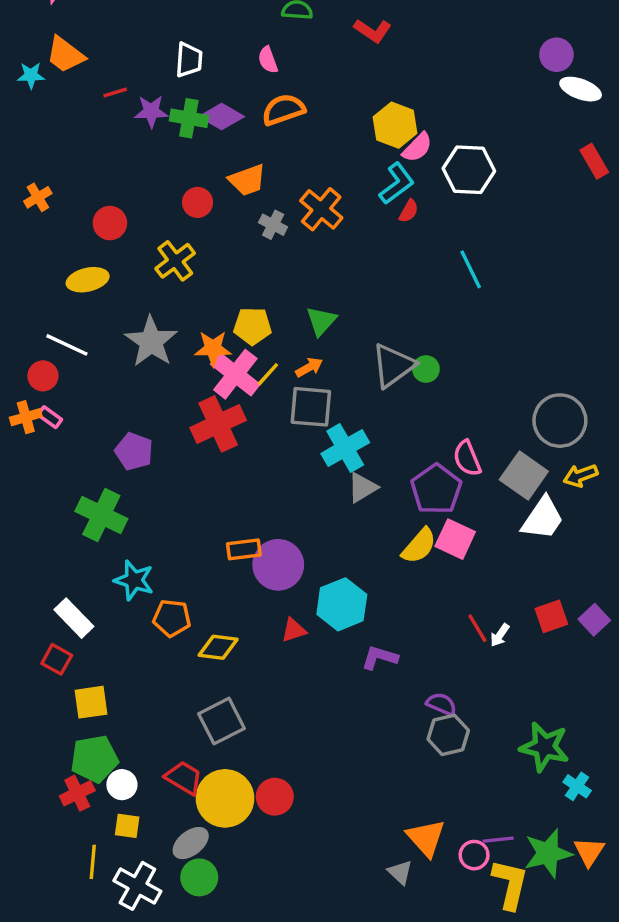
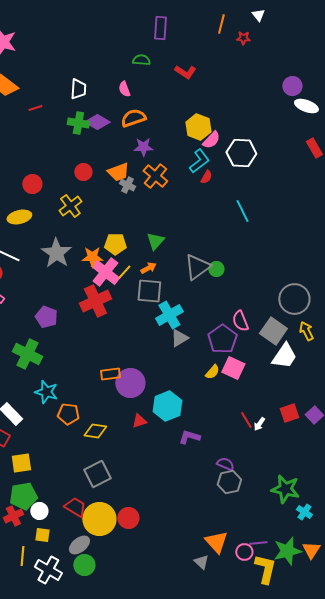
purple star: (151, 111) -> (143, 147), moved
orange trapezoid: (247, 180) -> (118, 172), moved
yellow arrow: (581, 475) -> (306, 331), turned 84
yellow semicircle: (419, 546) -> (212, 372), size x0.7

